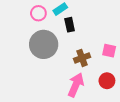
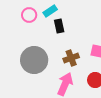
gray circle: (44, 44) -> (34, 60), moved

